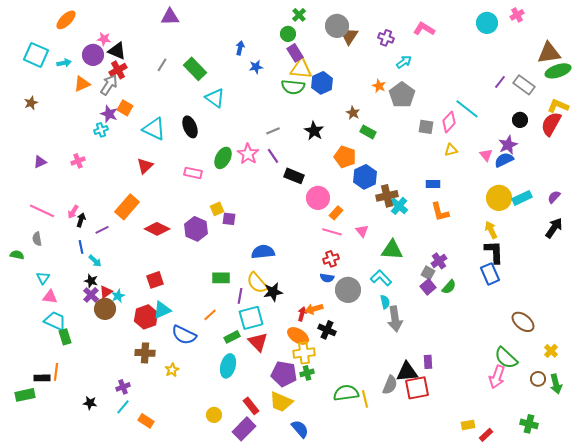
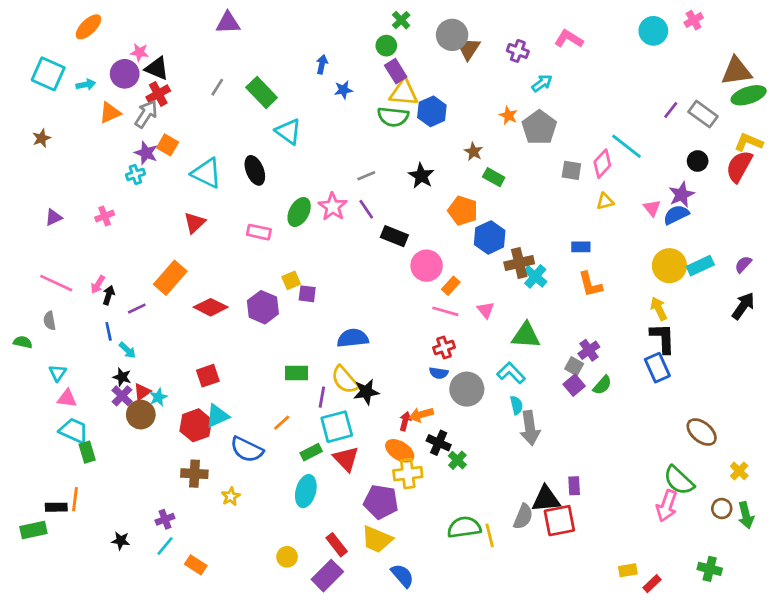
green cross: (307, 373) -> (457, 460), moved, turned -32

